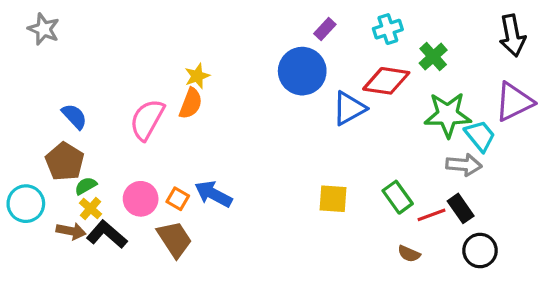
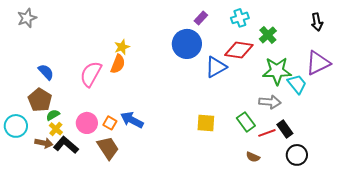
gray star: (44, 29) -> (27, 18), turned 30
black arrow: (512, 36) -> (317, 22), size x0.7
gray arrow: (464, 165) -> (270, 102), moved

